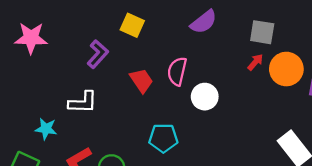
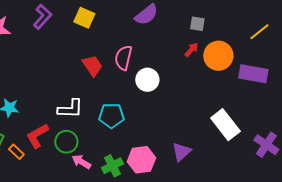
gray square: (262, 32) -> (197, 24), size x0.7
purple L-shape: (98, 54) -> (42, 17), moved
white L-shape: (83, 102) -> (70, 109), moved

